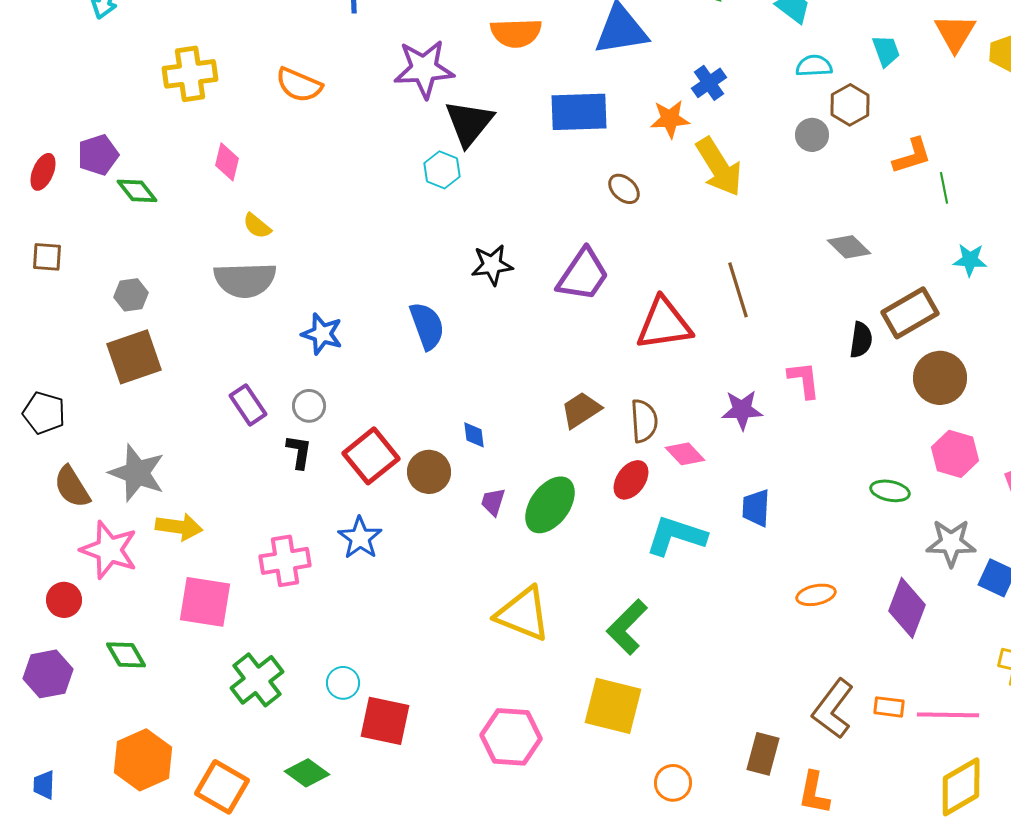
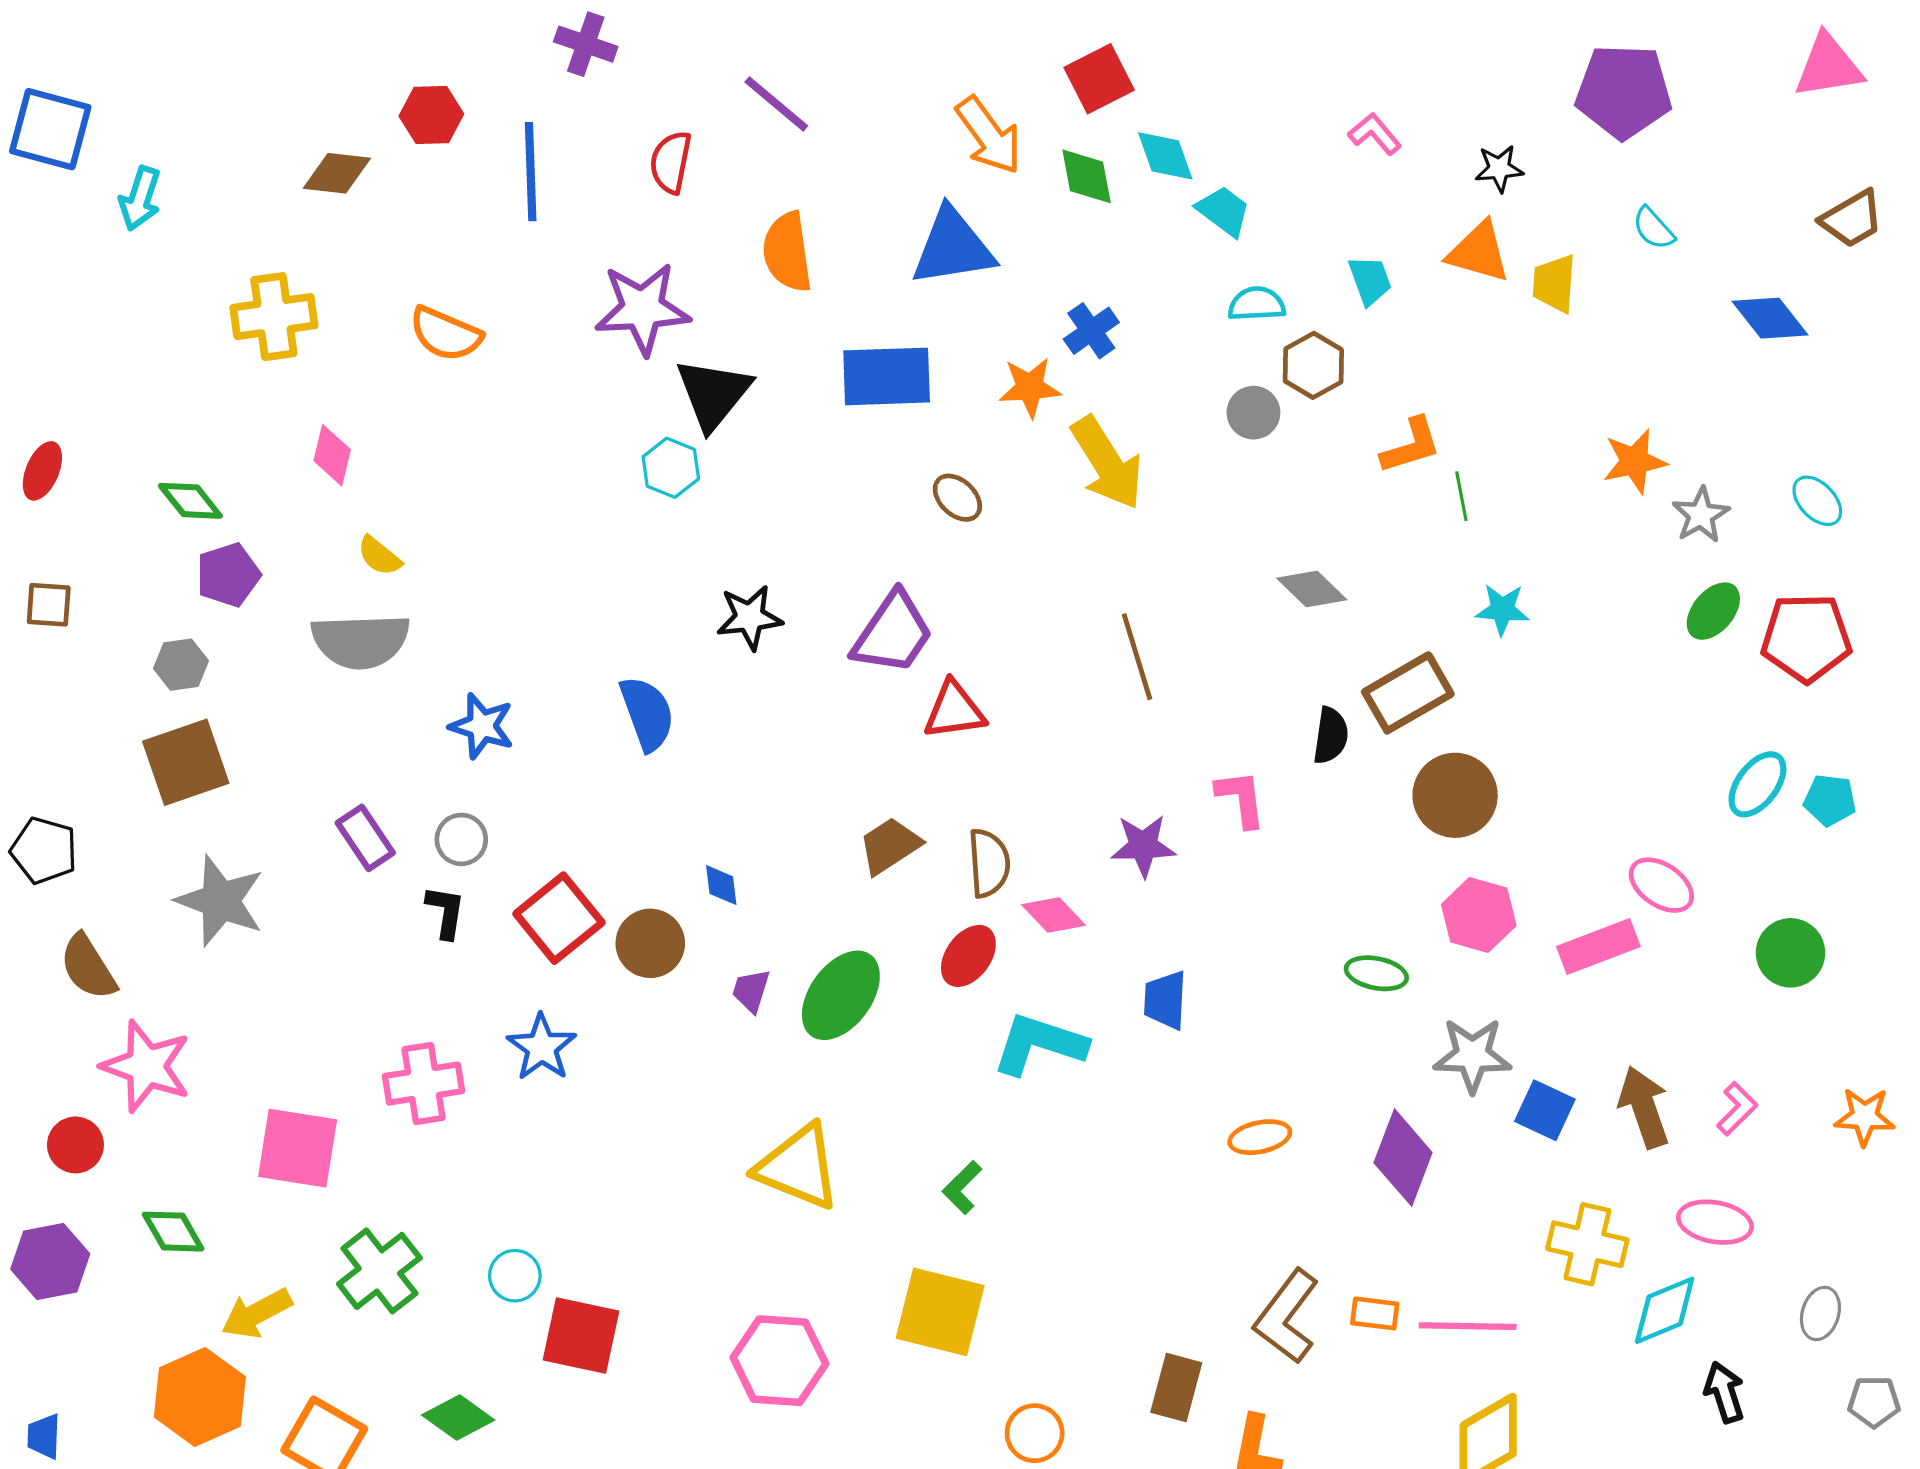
orange semicircle: (516, 33) -> (787, 252), turned 84
orange triangle: (955, 33) -> (1479, 252), turned -45
purple pentagon: (98, 155) -> (228, 575), moved
red triangle: (664, 324) -> (954, 710), moved, size x0.7
gray star: (137, 473) -> (220, 901), moved
yellow arrow: (179, 527) -> (257, 1313), moved, turned 144
green L-shape: (627, 627) -> (962, 1187), size x0.6

